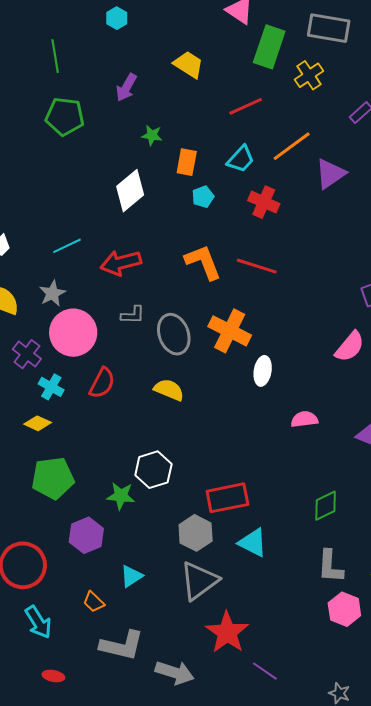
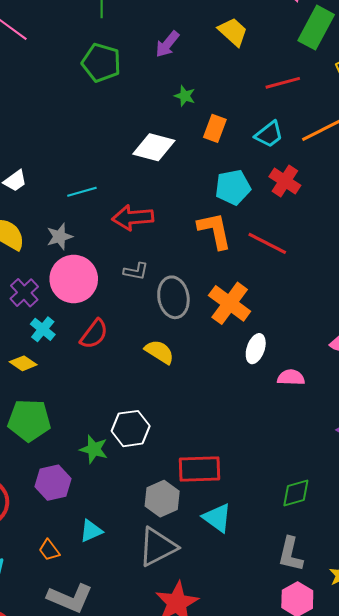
white diamond: (130, 191) -> (154, 147), turned 45
cyan pentagon: (203, 197) -> (233, 187), moved, size x1.6
pink semicircle: (304, 419) -> (291, 377), moved

